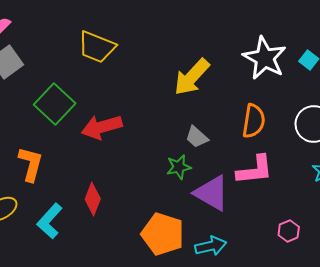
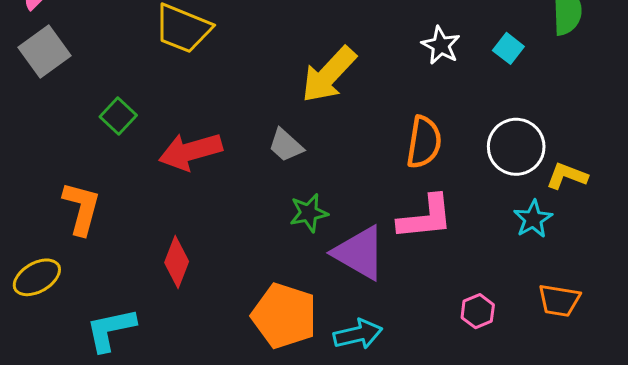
white star: (265, 58) -> (441, 45), size x0.6
green square: (55, 104) -> (118, 116), size x0.6
gray trapezoid: (197, 137) -> (286, 145), moved
cyan L-shape: (50, 221) -> (111, 330), moved, turned 36

